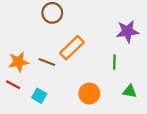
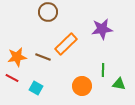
purple star: (127, 31) -> (102, 29), moved
green line: (114, 62) -> (103, 70), moved

